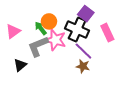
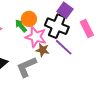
gray L-shape: (38, 46) -> (26, 67), moved
brown star: (83, 66) -> (43, 50), moved

